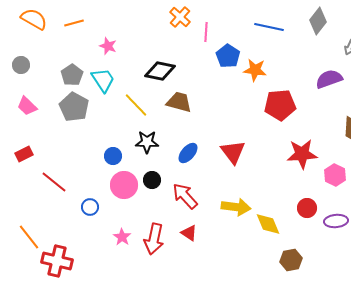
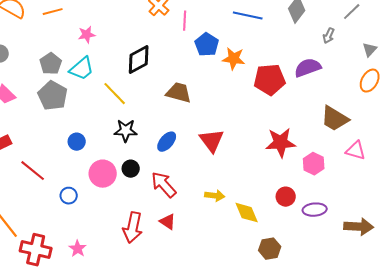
pink star: (108, 46) -> (87, 35), turned -30
black diamond: (160, 71) -> (139, 60), turned -40
cyan trapezoid: (103, 80) -> (82, 69), turned 84
brown trapezoid: (179, 102) -> (179, 93), moved
red pentagon: (280, 105) -> (270, 80), moved
blue circle: (113, 156) -> (77, 142), moved
yellow arrow: (236, 207) -> (215, 196), size x0.7
pink star: (122, 237) -> (78, 249), moved

